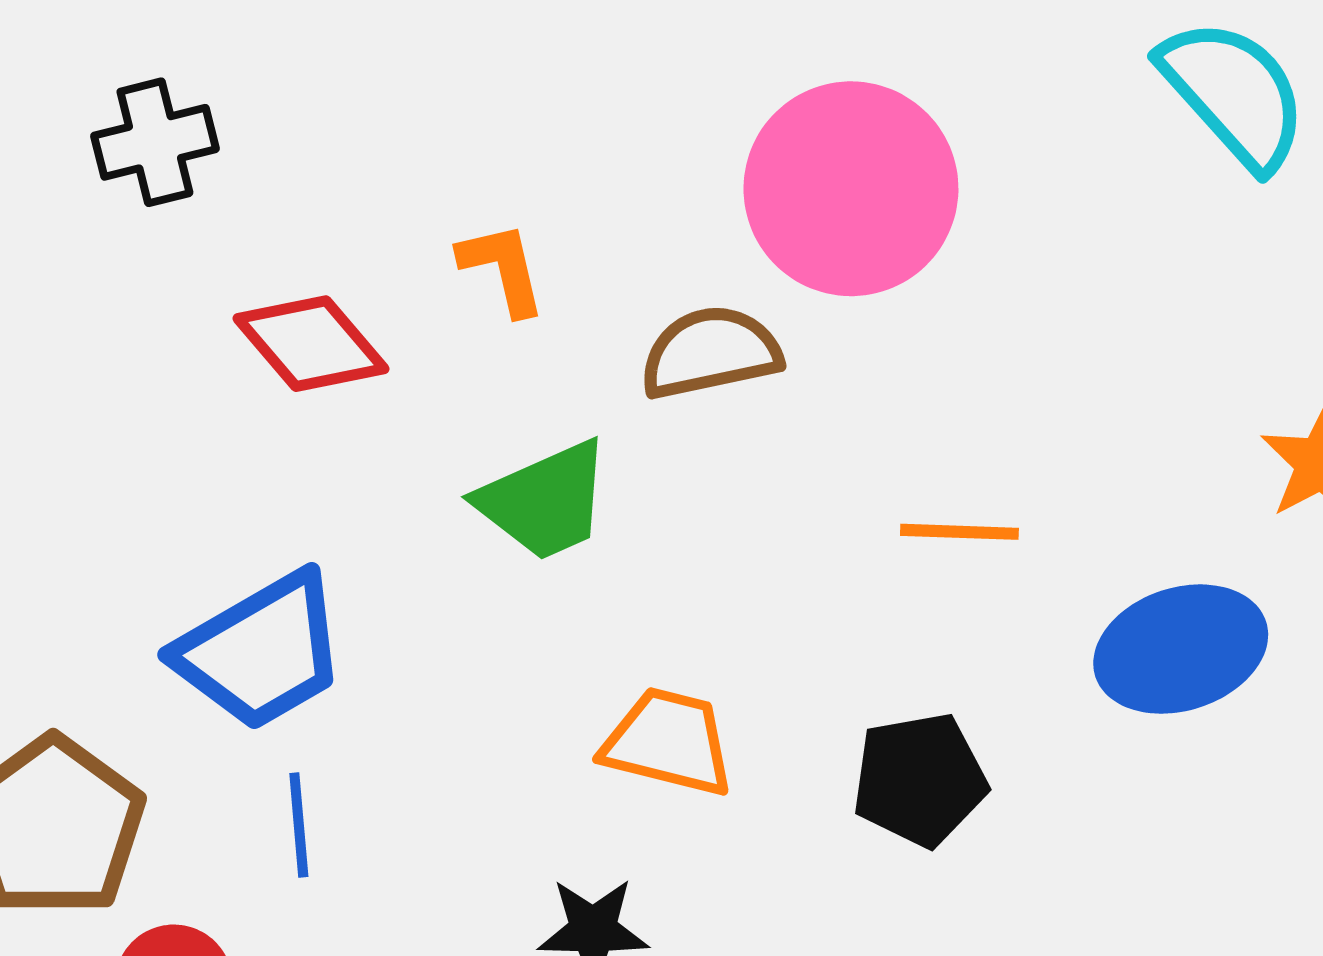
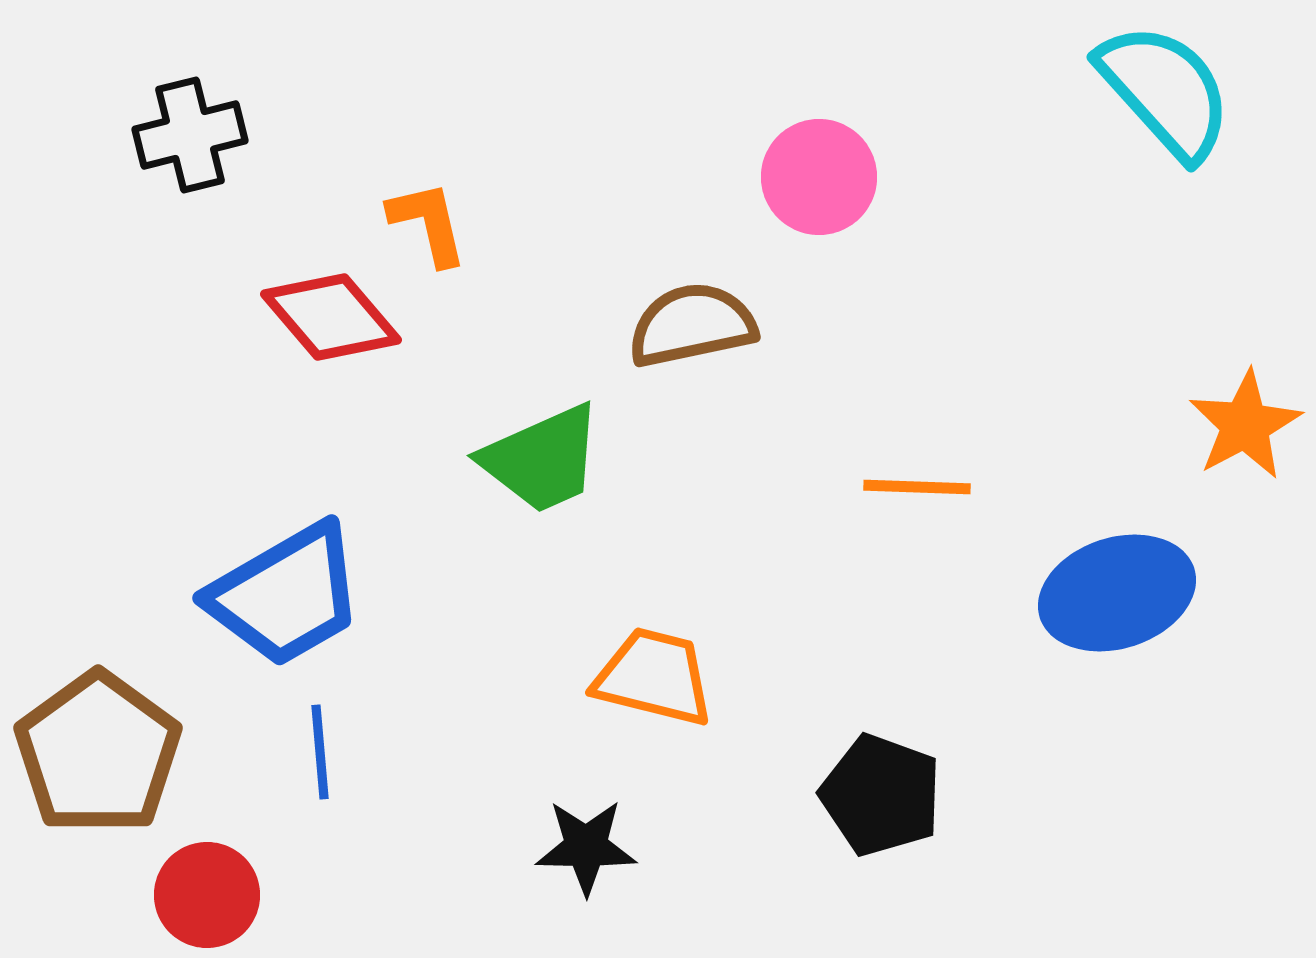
pink circle: (851, 189) -> (819, 177), size x0.6
orange L-shape: (502, 268) -> (428, 223), moved
black pentagon: (920, 780) -> (881, 795), moved, turned 30

